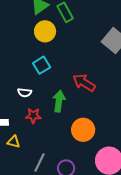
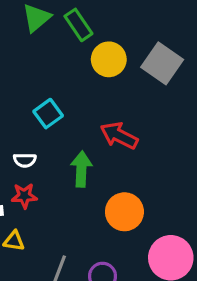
yellow circle: (45, 31) -> (109, 59), moved
red star: (33, 116) -> (24, 196), moved

